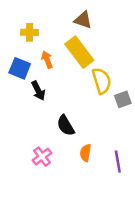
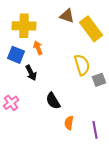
yellow cross: (30, 32) -> (24, 26), size x1.6
yellow rectangle: (79, 52) -> (91, 29), moved
pink cross: (42, 157) -> (11, 103), moved

